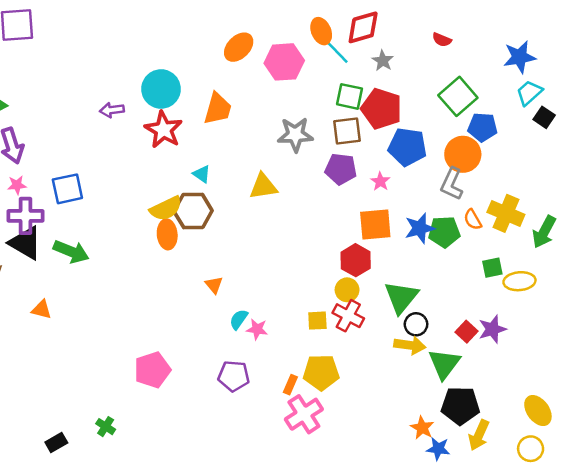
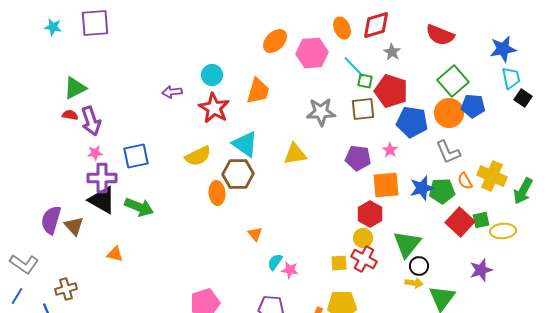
red semicircle: (442, 40) -> (440, 35), size x1.8
cyan line: (336, 51) -> (354, 67), moved
cyan circle: (161, 89) -> (212, 75), size x0.7
cyan trapezoid: (529, 93) -> (511, 78), turned 120
green square: (349, 96) -> (365, 81), size x0.7
orange circle: (463, 154) -> (449, 113), moved
purple pentagon: (341, 169) -> (358, 158), moved
cyan triangle: (202, 174) -> (245, 144), size x1.8
gray L-shape: (452, 184) -> (448, 152), turned -48
yellow semicircle: (166, 208) -> (198, 156), moved
red square: (467, 332) -> (460, 222), moved, size x1.6
yellow arrow: (410, 345) -> (414, 283), size x0.7

